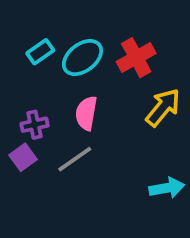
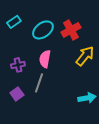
cyan rectangle: (40, 52) -> (14, 22), moved
purple square: (23, 157) -> (17, 94), moved
gray line: (75, 159) -> (39, 83), turned -36

